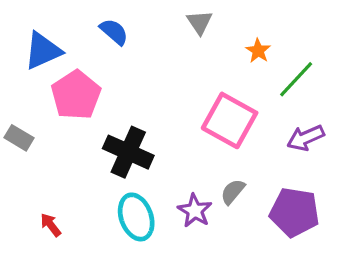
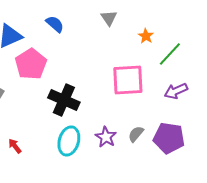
pink square: (230, 120) -> (128, 80), turned -32
gray semicircle: (233, 192) -> (136, 134), moved
cyan ellipse: (136, 217) -> (69, 141), turned 36

